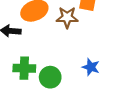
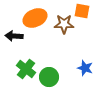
green cross: (24, 68) -> (26, 69), turned 36

